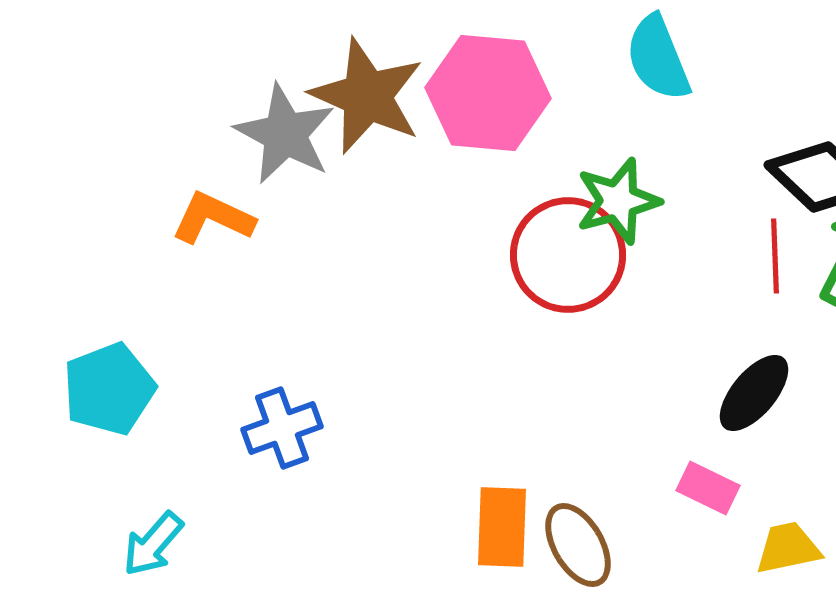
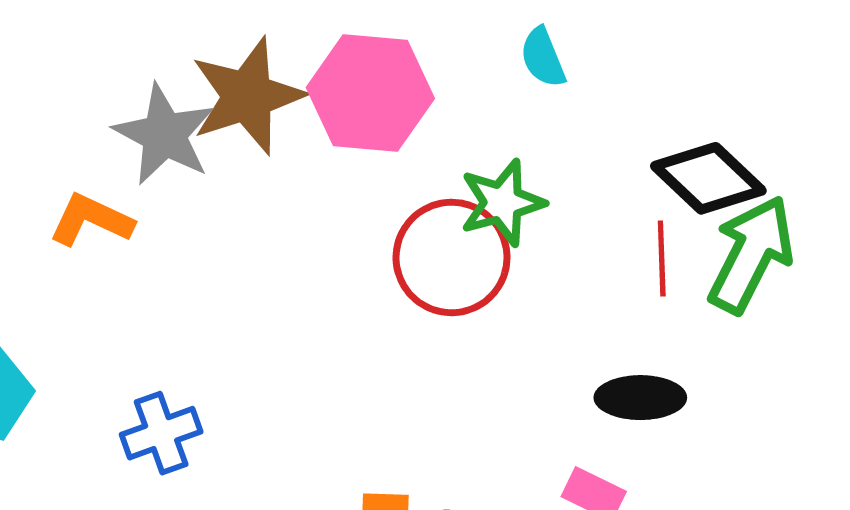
cyan semicircle: (658, 58) -> (543, 57), size x0.7
brown star: (367, 96) -> (247, 96), turned 30
black ellipse: (754, 393) -> (640, 398), turned 50

